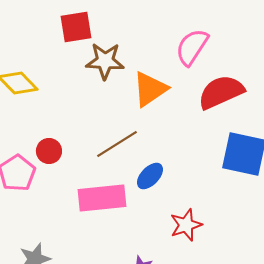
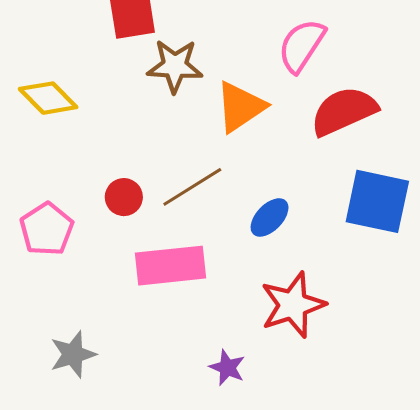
red circle: (49, 151) -> (124, 197), moved
blue ellipse: (150, 176) -> (270, 217), moved
red star: (186, 225) -> (293, 305), size x1.4

